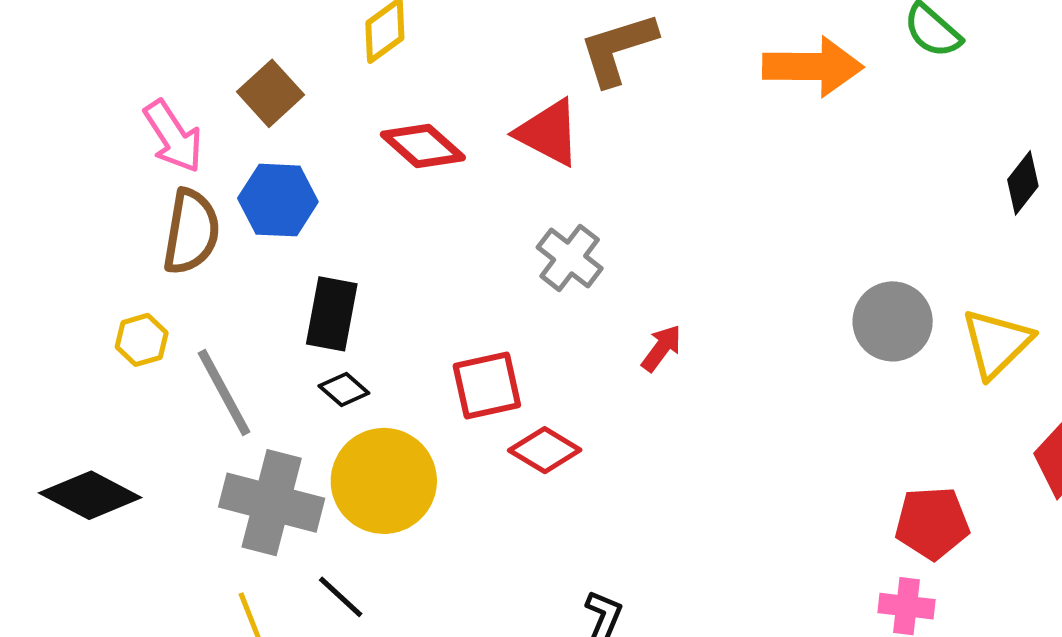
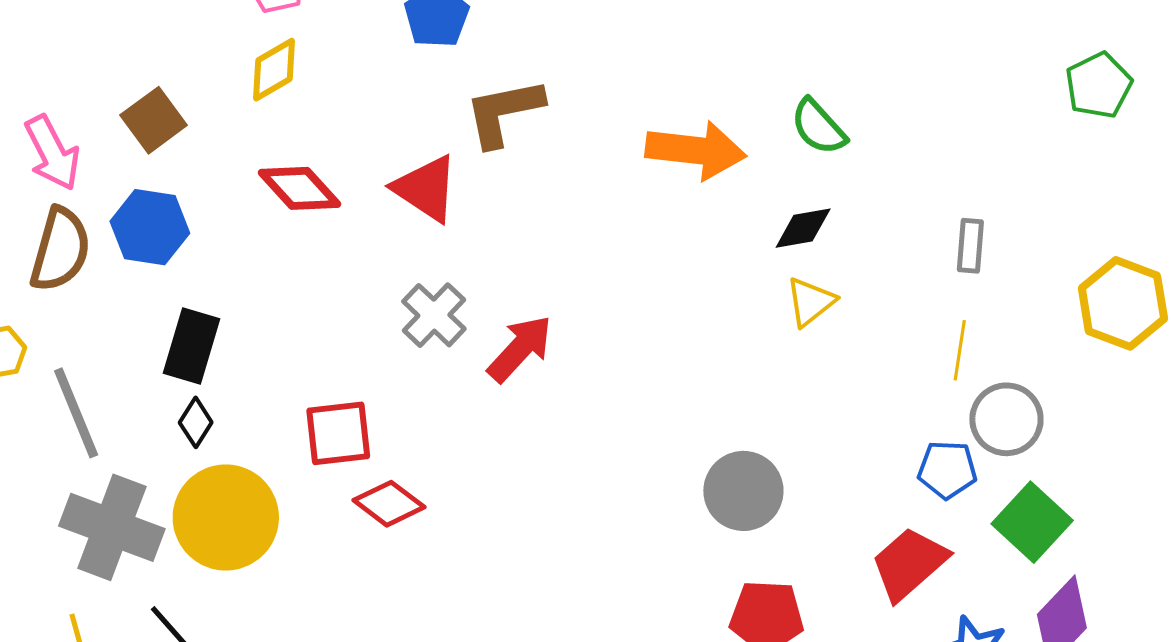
black diamond: (1023, 183) -> (803, 228), moved, turned 36
gray circle: (893, 321) -> (743, 491), moved
yellow triangle: (997, 343) -> (810, 302), moved, size x0.7
red arrow: (661, 348) -> (520, 349), moved, size x1.5
black diamond: (344, 389) -> (196, 422), turned 75

